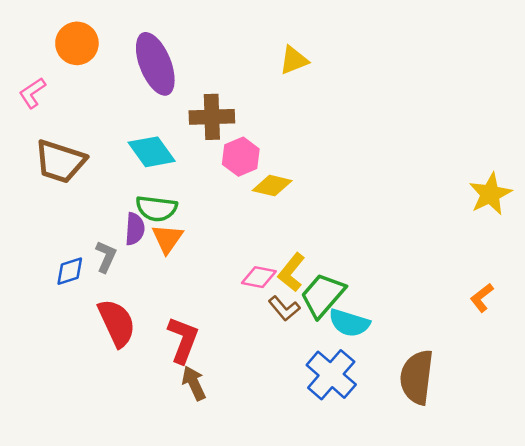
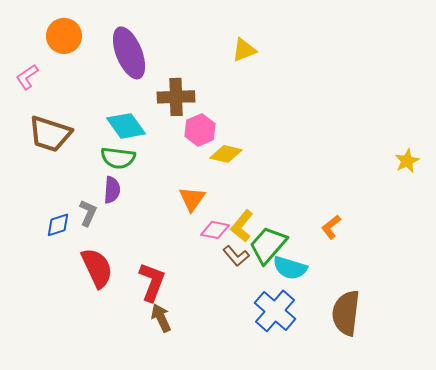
yellow star: (490, 194) -> (407, 161), size x0.7
green semicircle: (156, 208) -> (118, 158), moved
orange triangle: (167, 239) -> (192, 199), moved
orange L-shape: (482, 298) -> (331, 227), moved

